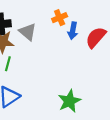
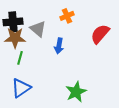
blue arrow: (73, 31) -> (59, 46), moved

